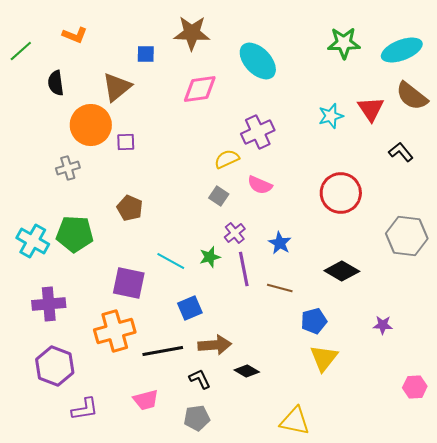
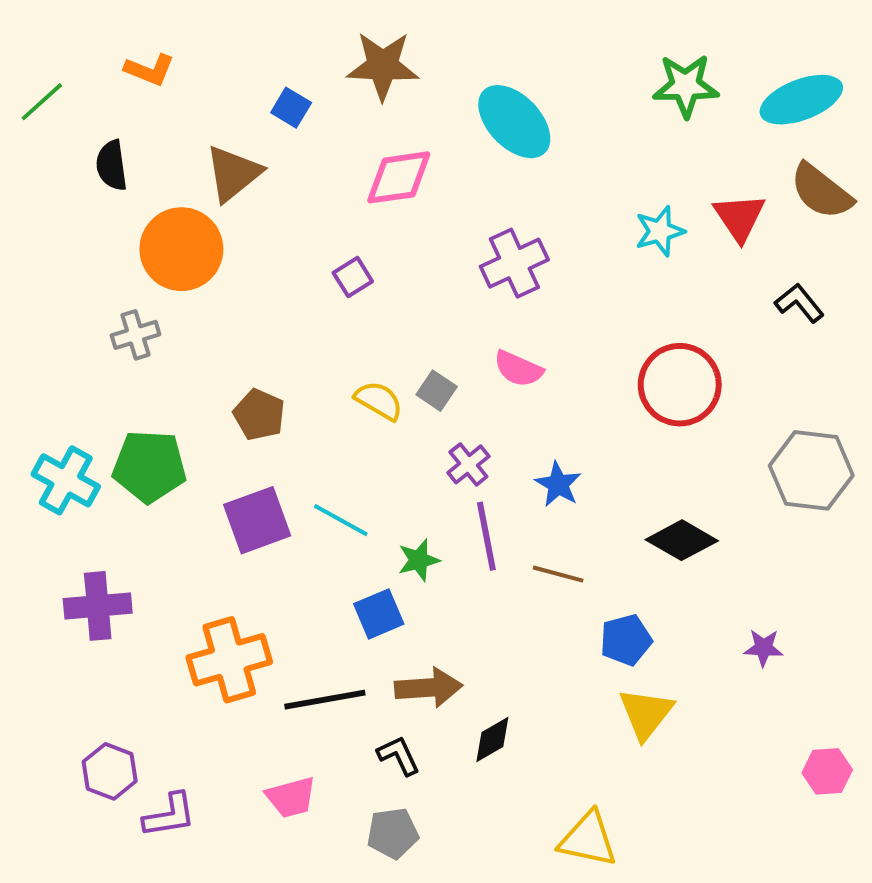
blue square: (146, 54) -> (291, 108), turned 30
purple square: (126, 142) -> (353, 277), moved, turned -30
yellow semicircle: (227, 159) -> (379, 401), moved, turned 55
green star: (210, 257) -> (419, 560), moved
purple square: (129, 283) -> (257, 520), moved, turned -32
purple hexagon: (55, 366) -> (110, 771), moved, size x0.7
black diamond: (247, 371) -> (492, 739), turned -60

